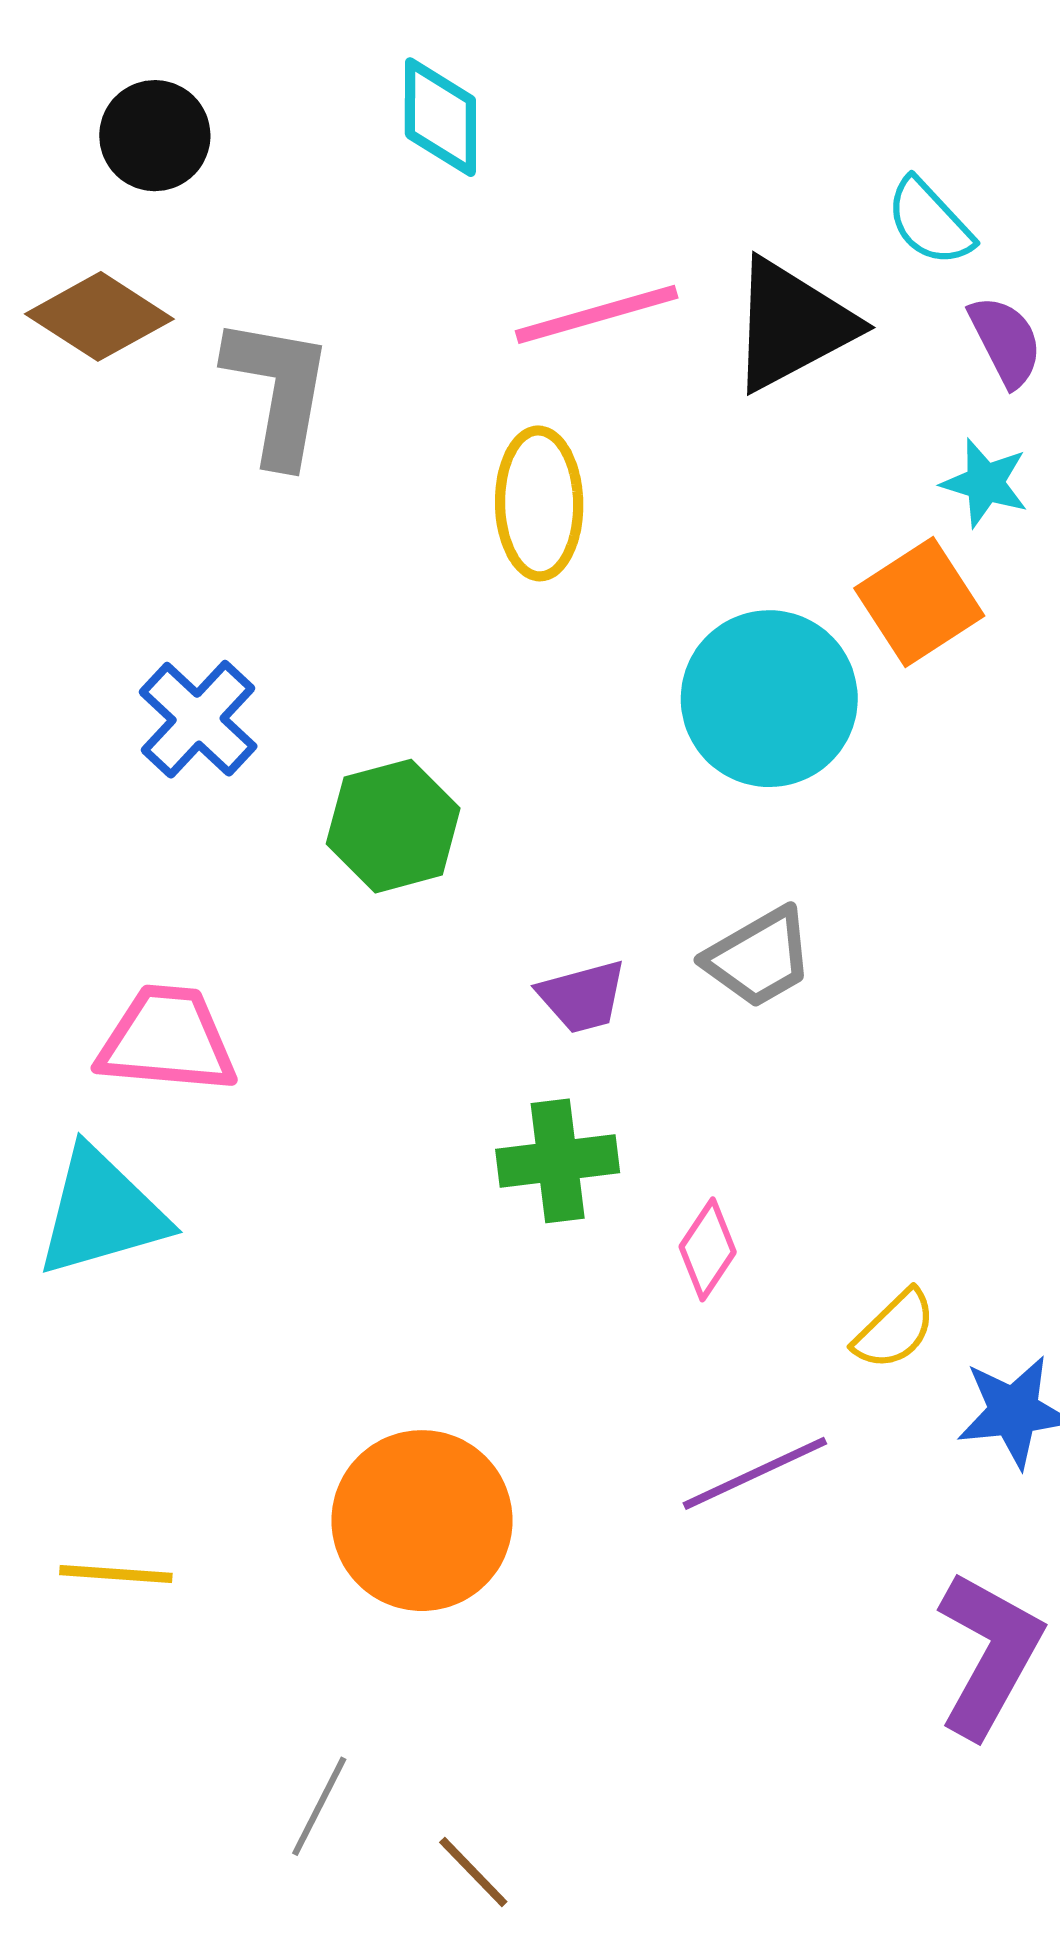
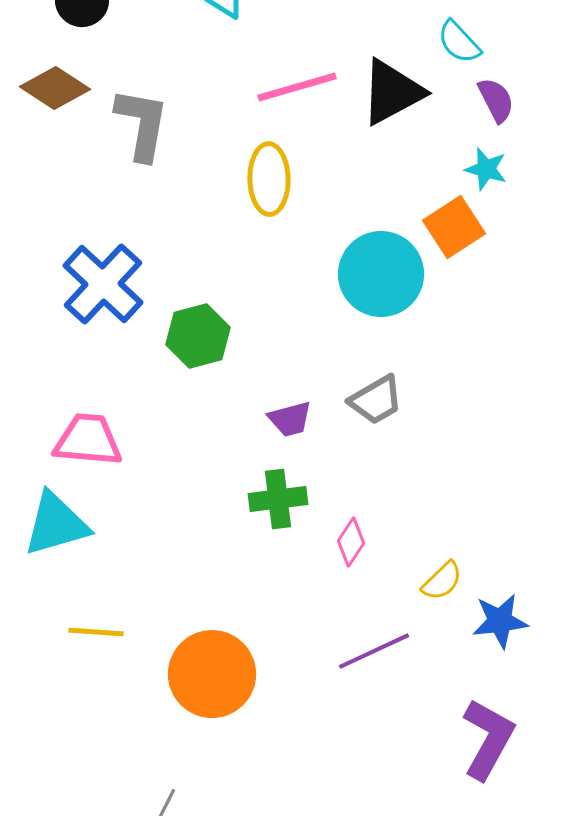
blue cross: (198, 719) -> (103, 284), size x1.4
yellow line: (116, 1574) -> (96, 632), moved

